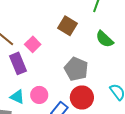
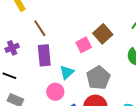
pink square: (33, 44) -> (84, 45), moved
cyan triangle: (17, 97) -> (67, 72), moved, turned 35

